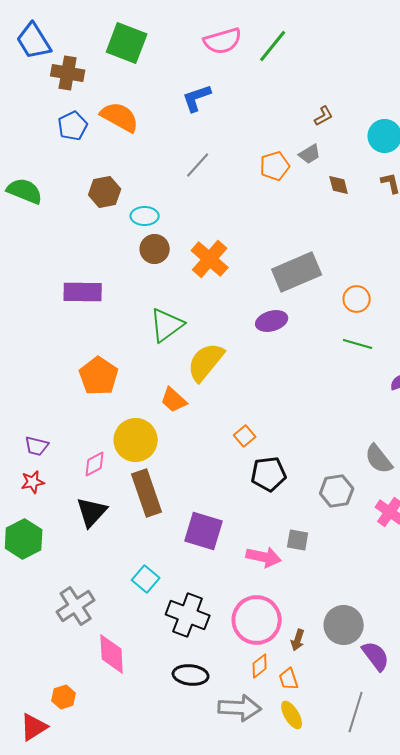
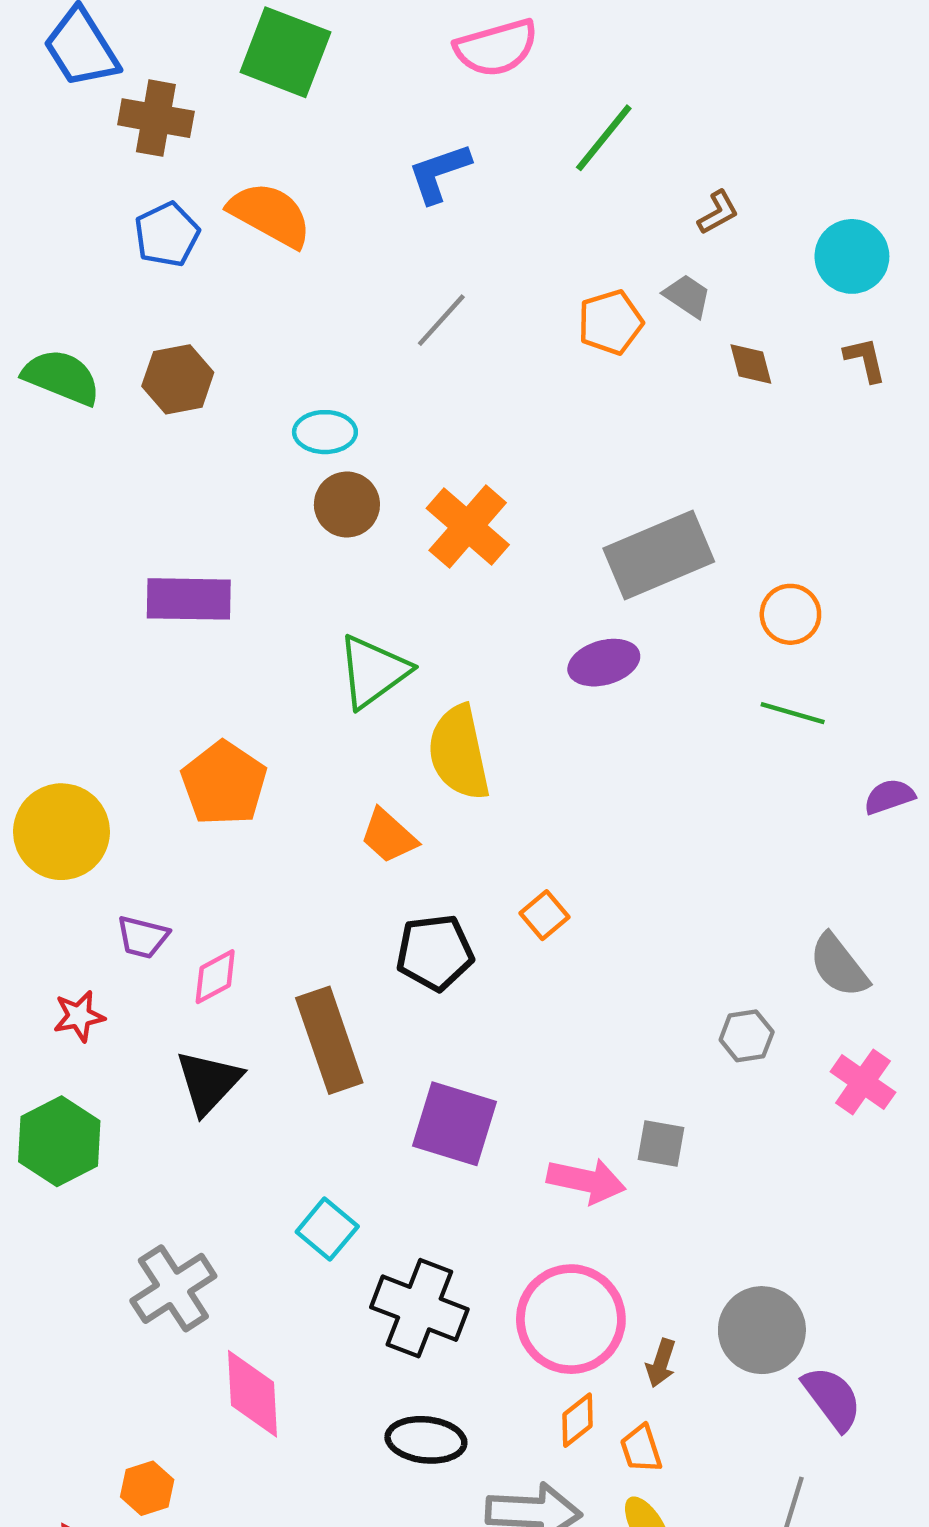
green line: (273, 46) -> (604, 138), moved
gray trapezoid: (310, 154) -> (687, 296), turned -115
brown hexagon: (105, 192) -> (178, 379), moved
yellow semicircle: (206, 362) -> (459, 753), turned -51
yellow circle: (136, 440) -> (61, 832), moved
purple trapezoid: (37, 446) -> (143, 937), moved
black pentagon: (269, 474) -> (435, 952), moved
gray hexagon: (337, 491) -> (747, 1036), size x0.7

